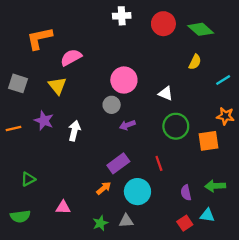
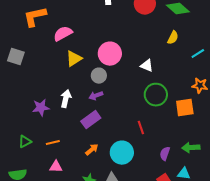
yellow triangle: (57, 86) -> (74, 59), moved, turned 36
purple star: (44, 121) -> (41, 108), moved, turned -30
purple arrow: (127, 125) -> (96, 96), moved
orange line: (14, 128) -> (53, 143), moved
purple rectangle: (118, 163) -> (91, 120), moved
purple semicircle: (186, 193) -> (165, 154), turned 32

